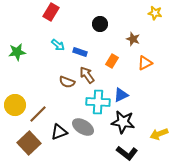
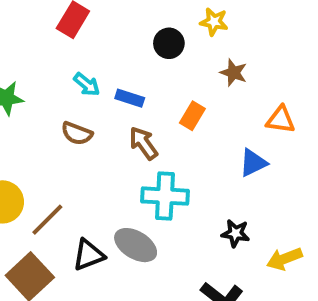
yellow star: (155, 13) -> (214, 22), moved
orange triangle: (145, 63) -> (281, 120), moved, turned 35
brown semicircle: (67, 82) -> (77, 133), moved
blue triangle: (121, 95) -> (253, 163), moved
black star: (123, 122) -> (235, 233), moved, size x0.6

